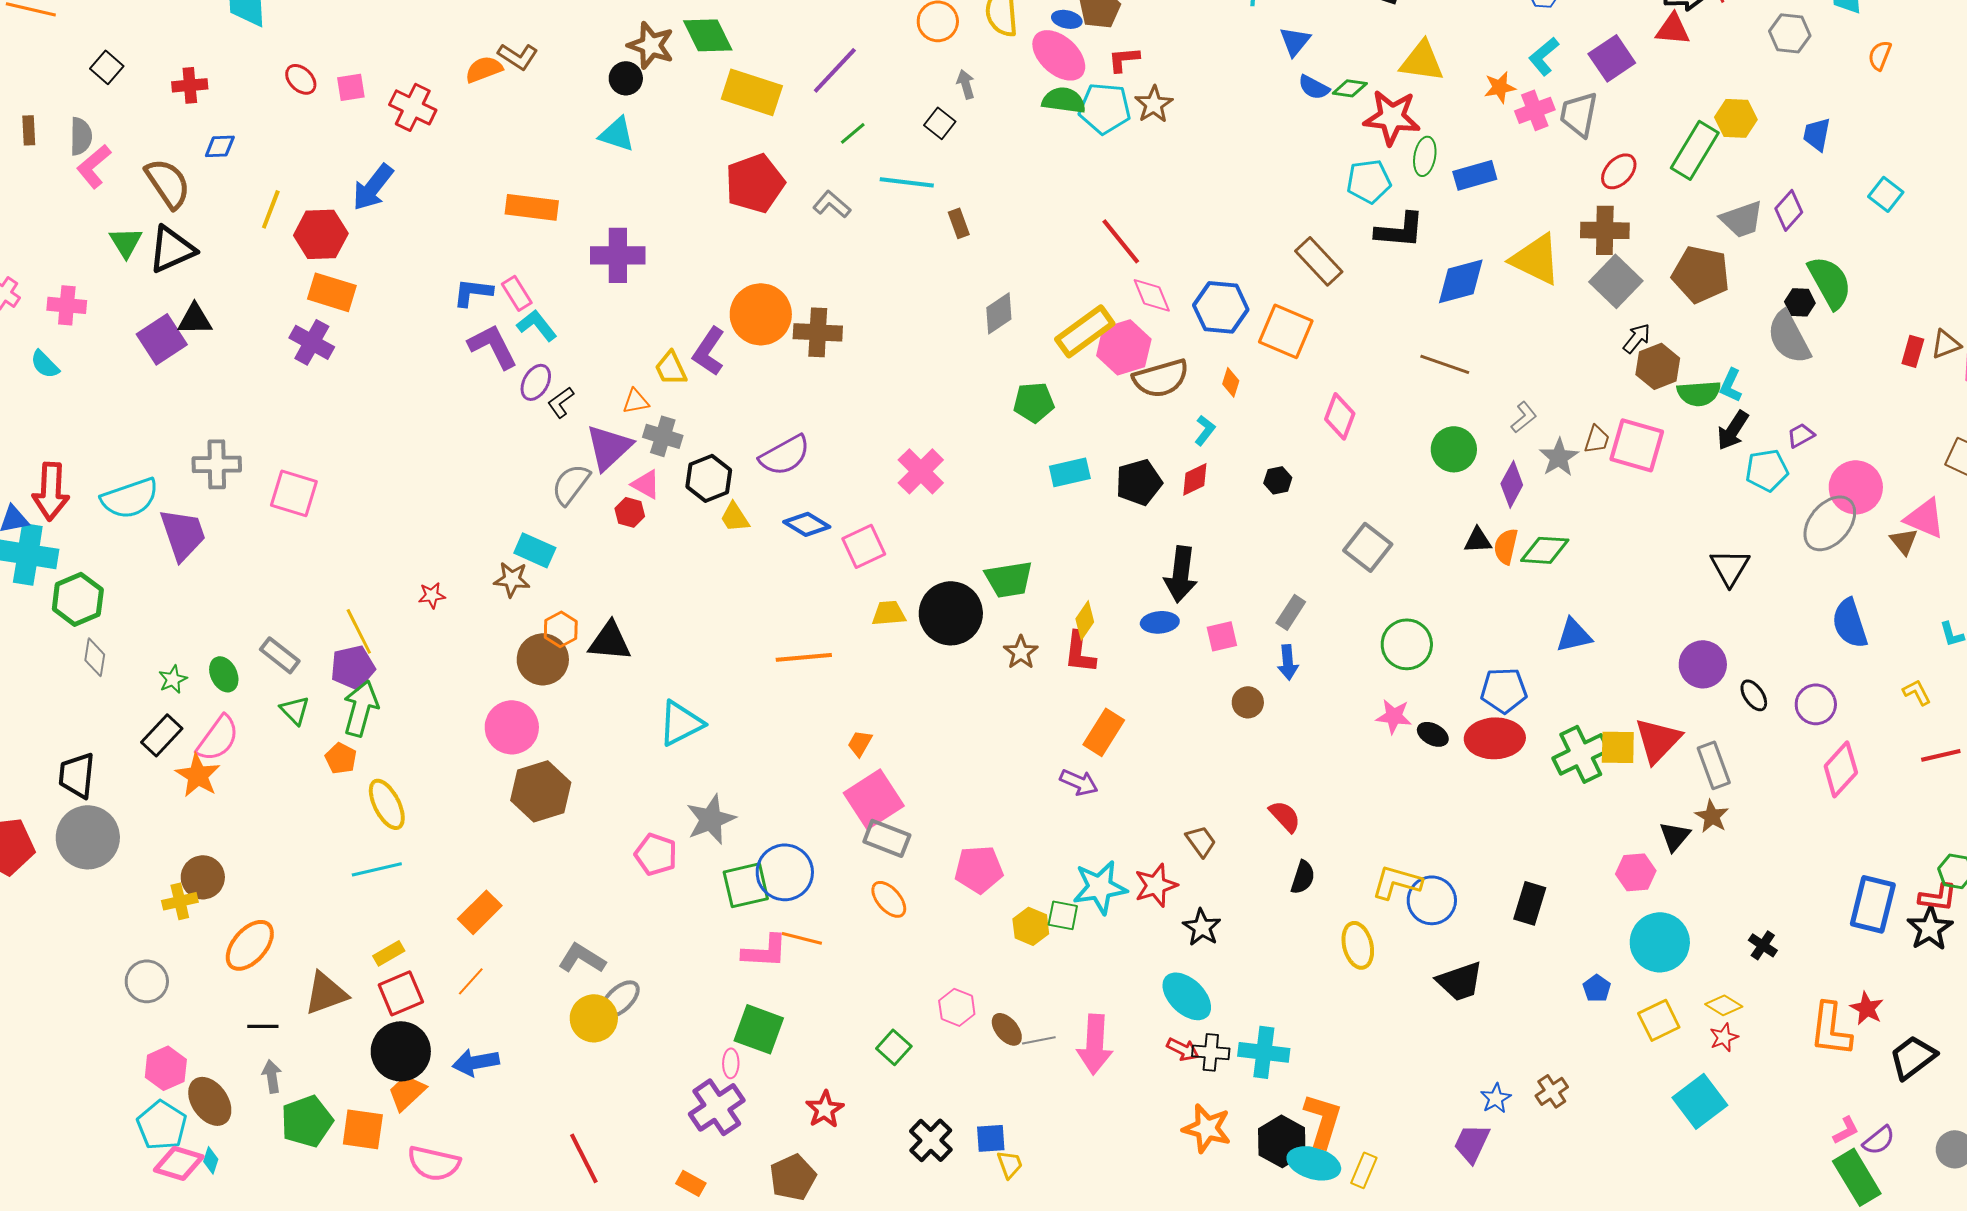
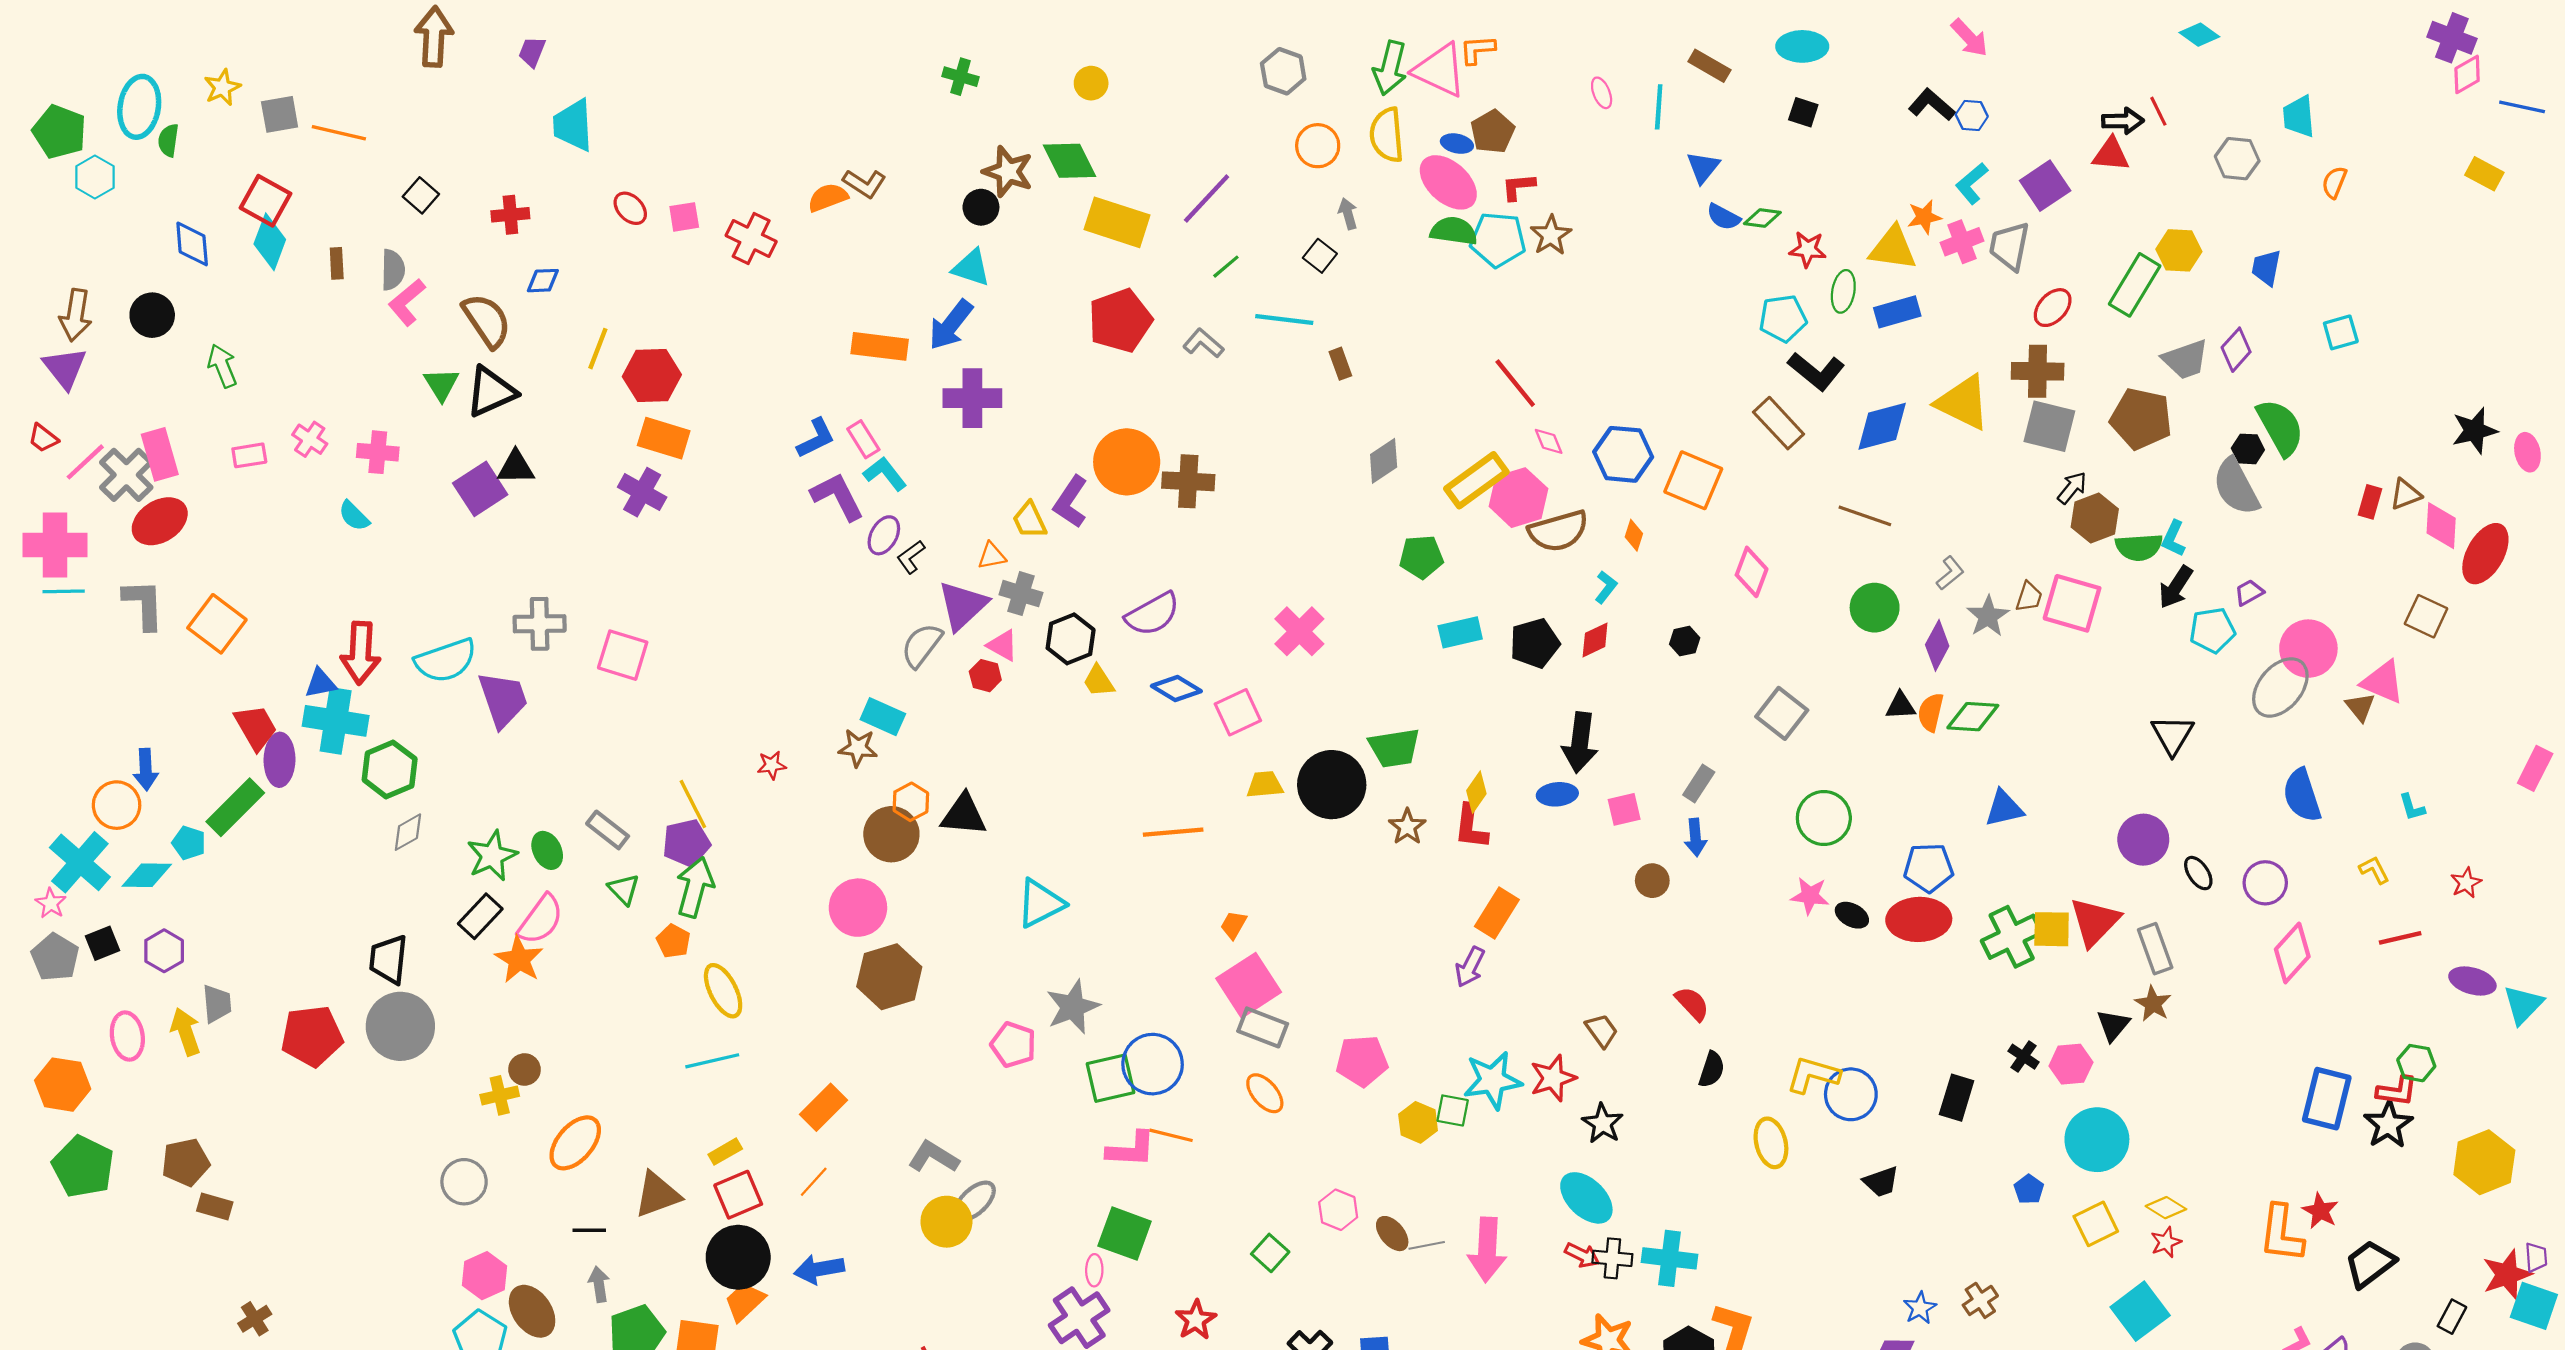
yellow triangle: (1422, 61) -> (1893, 248), moved
red star: (1392, 117) -> (1808, 249), size x0.6
blue arrow: (373, 187) -> (951, 325), moved
cyan square: (1886, 194) -> (2341, 332), turned 36
black L-shape: (1400, 230) -> (1816, 371), turned 34
brown rectangle: (1319, 261) -> (1779, 423), moved
gray square: (1616, 281) -> (2049, 426), turned -30
blue L-shape: (473, 292) -> (816, 438), turned 147
pink diamond: (1152, 295) -> (1549, 441), size x0.7
gray diamond: (95, 657) -> (408, 832), turned 51
green star: (173, 679) -> (492, 856), size x1.6
purple arrow: (1079, 782) -> (1470, 967), turned 93
brown circle: (203, 877) -> (524, 1069), size x0.7
black cross: (1763, 945) -> (2024, 1057), moved
black trapezoid: (1460, 981) -> (1881, 1182), size x0.7

